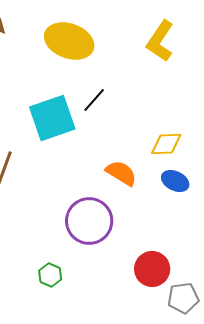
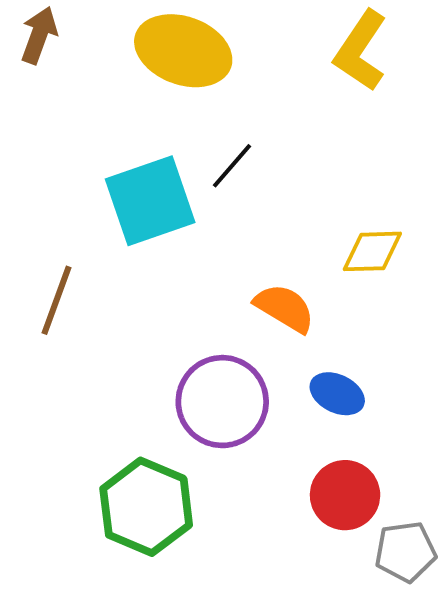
blue ellipse: (175, 181) -> (337, 394), moved
green hexagon: (50, 275) -> (146, 507), size x2.0

